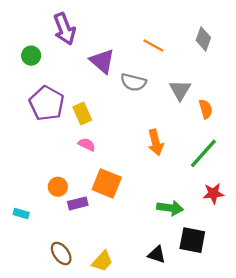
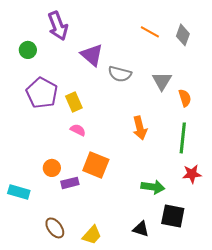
orange line: (153, 46) -> (150, 32), moved
green line: (203, 153) -> (183, 138), turned -36
cyan rectangle: (21, 213) -> (19, 192), size x1.5

